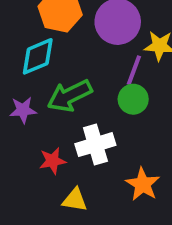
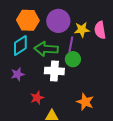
green arrow: (70, 96) -> (46, 49), moved, turned 40
white cross: (95, 145) -> (54, 71), moved, turned 30

